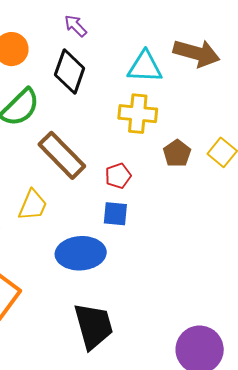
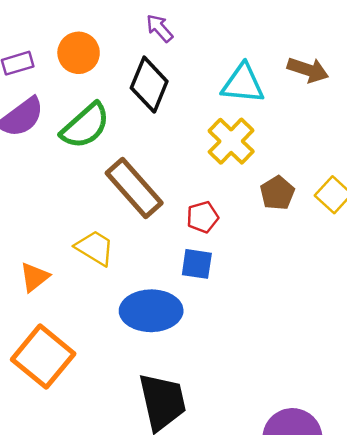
brown arrow: (196, 53) -> (308, 70), size x0.7
yellow cross: (138, 114) -> (231, 141), turned 36
yellow trapezoid: (33, 205) -> (95, 248), turned -84

